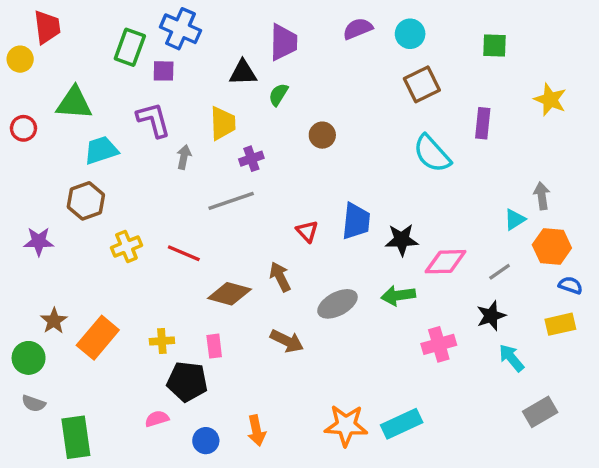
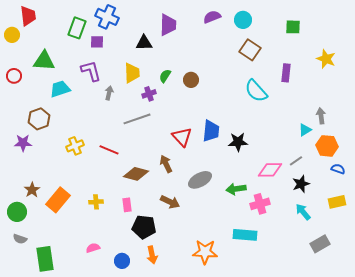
brown square: (422, 84) -> (250, 50), turned -30
green semicircle: (278, 95) -> (165, 76), moved
brown hexagon: (86, 201) -> (39, 119), moved
red triangle: (307, 231) -> (182, 137), size x1.5
pink diamond: (446, 262) -> (270, 170), moved
green arrow: (398, 295) -> (236, 189), moved
black star: (491, 316) -> (301, 184), moved
yellow rectangle: (560, 324) -> (337, 202), moved
black pentagon: (187, 382) -> (144, 227), moved
cyan rectangle: (402, 424) -> (245, 235), moved, turned 30

